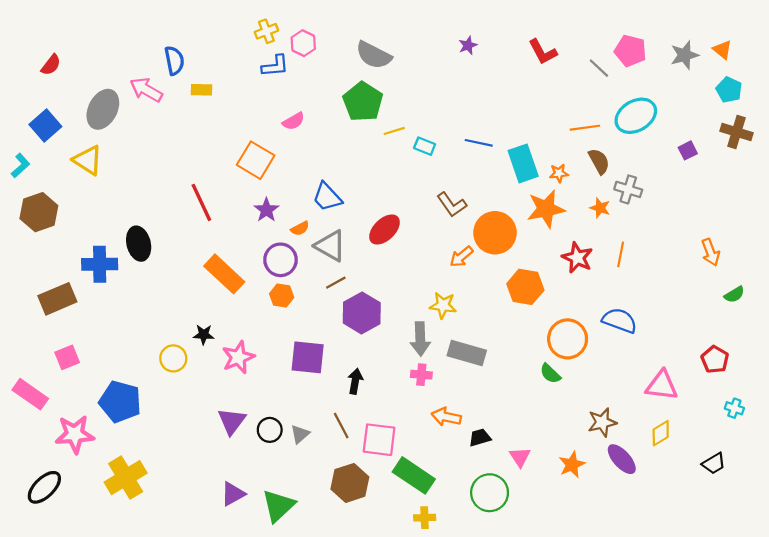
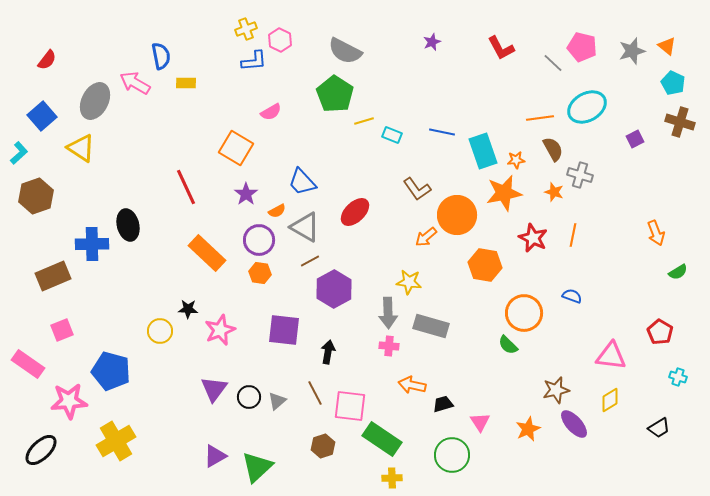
blue semicircle: (620, 320) -> (572, 296), size x0.6
brown hexagon: (350, 483) -> (323, 446), size x0.7

